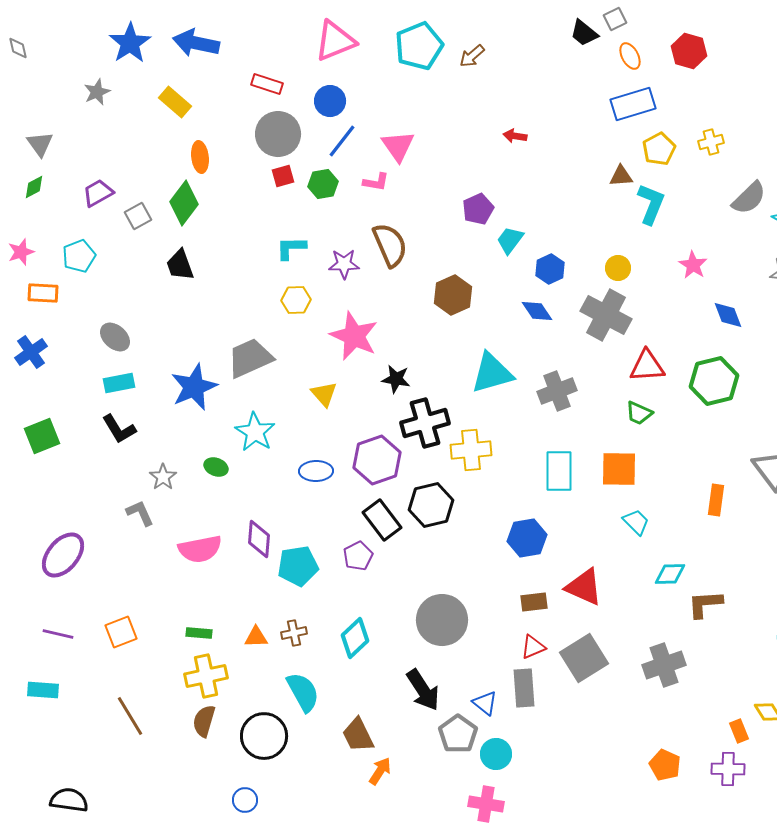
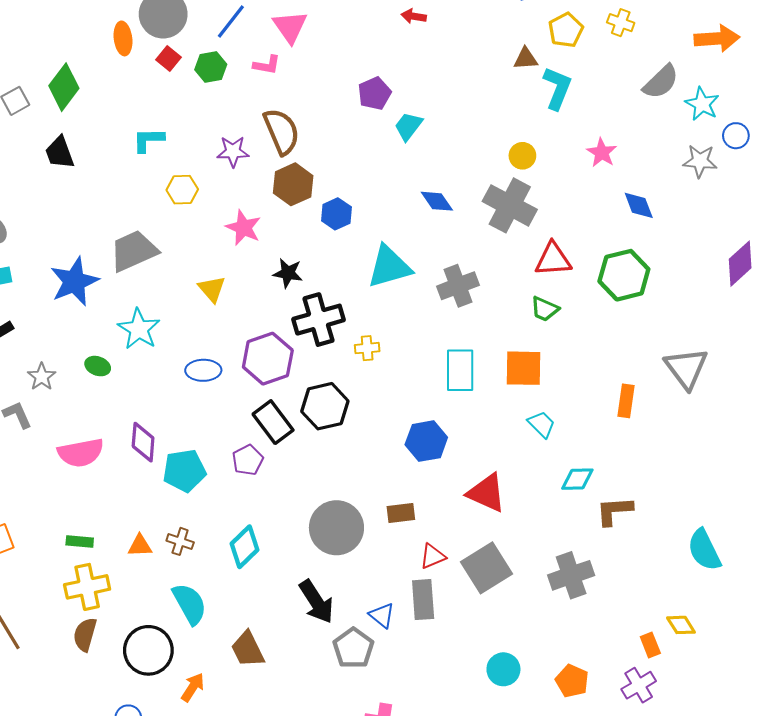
yellow cross: (711, 142) -> (621, 23), turned 35
orange ellipse: (200, 157) -> (123, 38), moved
red square: (283, 176) -> (168, 59), turned -35
cyan L-shape: (291, 248) -> (148, 140), moved
blue hexagon: (550, 269) -> (336, 214), moved
brown hexagon: (453, 295) -> (293, 184), moved
pink star: (354, 336) -> (243, 228), size x0.7
yellow cross: (471, 450) -> (367, 348), size x0.6
brown rectangle: (534, 602) -> (401, 513), moved
brown cross: (294, 633) -> (180, 541), turned 30
cyan circle: (496, 754) -> (503, 669), moved
purple cross: (728, 769) -> (639, 685), turned -32
orange arrow: (380, 771) -> (193, 687), moved

